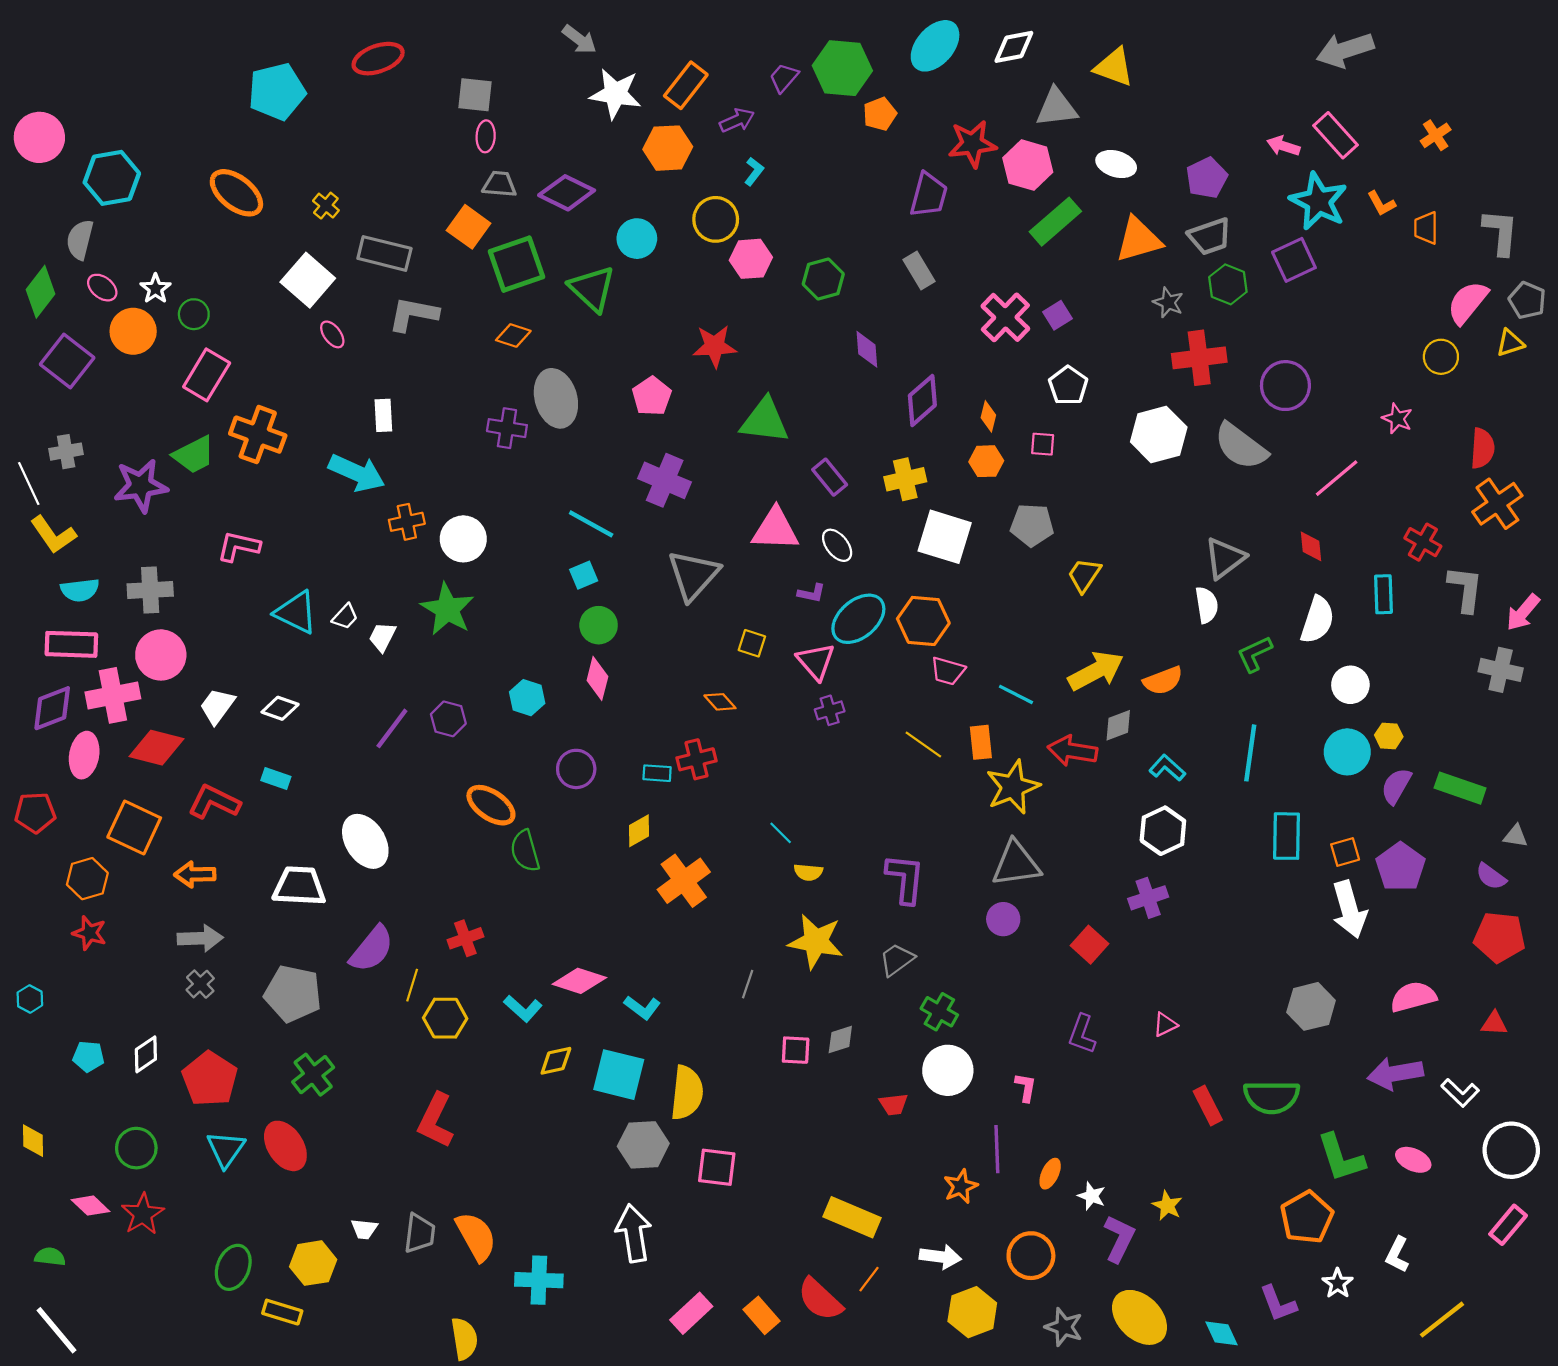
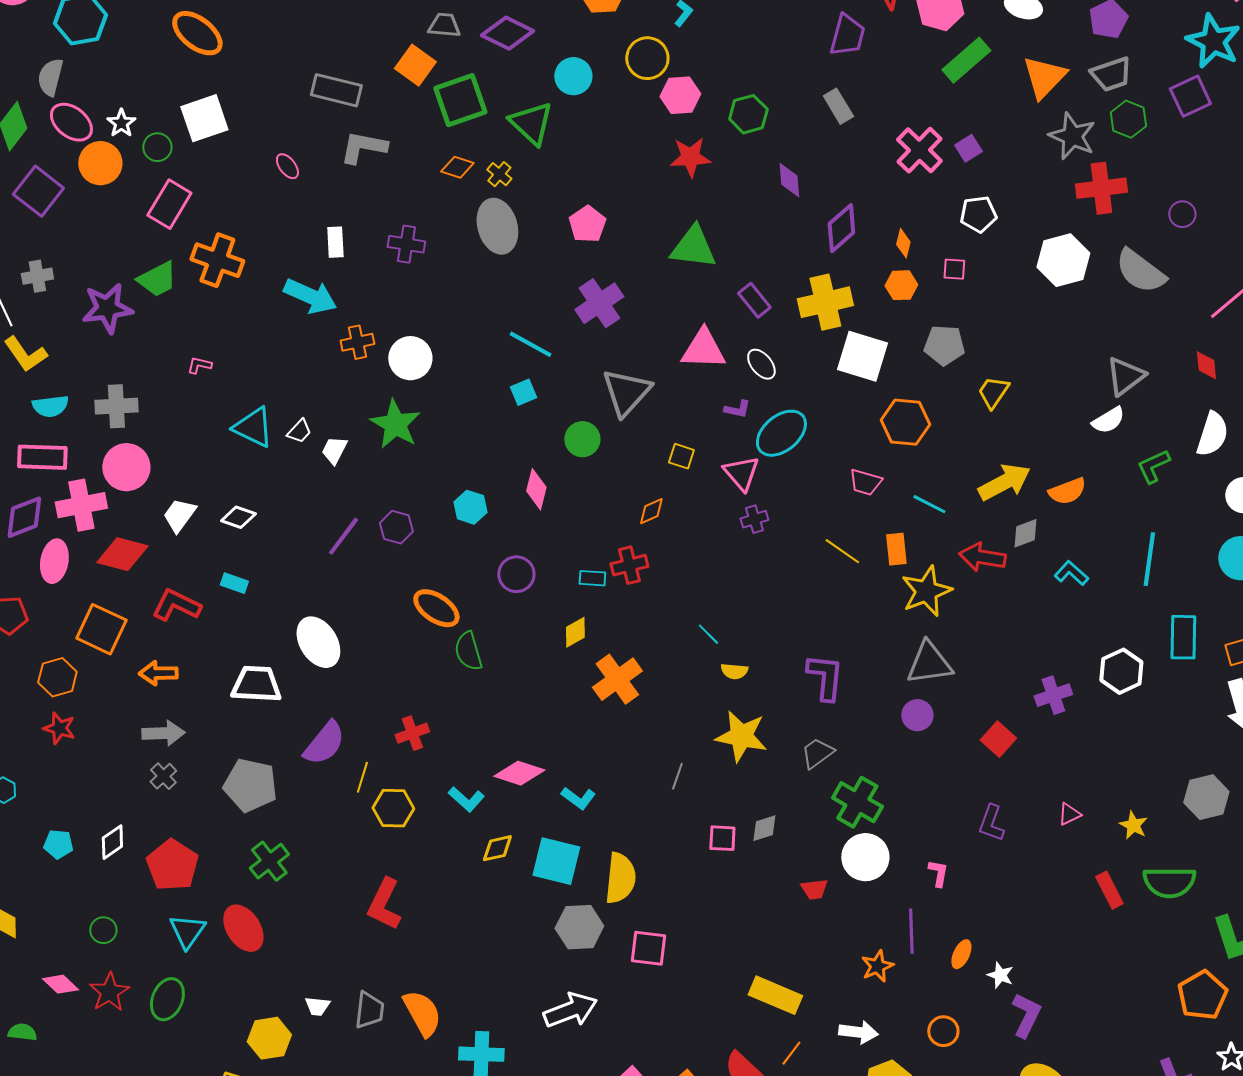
yellow cross: (326, 206) -> (499, 174), moved
orange triangle: (1138, 240) -> (1044, 77), turned -30
white square: (308, 280) -> (204, 118), moved, turned 30
pink ellipse: (102, 288) -> (71, 122), size x1.5
gray star: (1168, 302) -> (1072, 136), size x1.6
red star: (715, 346) -> (690, 157), moved
white pentagon: (1068, 386) -> (978, 214), turned 30
purple circle: (1285, 386) -> (1182, 214), size x0.6
purple cross: (507, 428) -> (406, 244), moved
yellow cross: (905, 479) -> (825, 302), size x1.4
purple cross: (665, 480) -> (599, 303), turned 33
pink L-shape: (239, 546) -> (199, 365), size x0.6
white semicircle: (1207, 605) -> (1108, 420), turned 68
orange hexagon: (923, 621) -> (905, 422), moved
green circle: (599, 625) -> (582, 439), moved
orange diamond: (720, 702) -> (651, 511), turned -72
white hexagon: (1163, 831) -> (1121, 671), moved
green cross: (939, 1012) -> (857, 802), size x1.4
green circle: (136, 1148) -> (103, 930), size x0.7
yellow star: (1167, 1206) -> (1133, 825), moved
white arrow: (634, 1233) -> (570, 1010), turned 78
orange circle: (1031, 1256) -> (943, 1031), size x0.7
green ellipse: (233, 1267) -> (167, 999), moved

